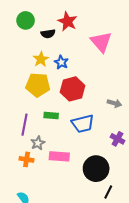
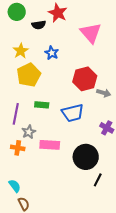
yellow star: (41, 59) -> (21, 51), moved
yellow pentagon: (38, 85) -> (29, 75), turned -30
red hexagon: (73, 89) -> (85, 79), moved

